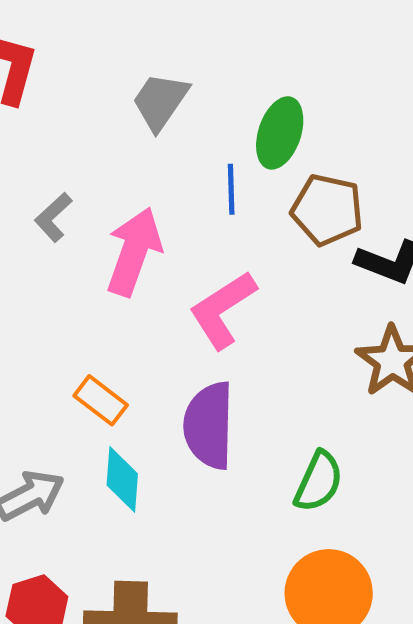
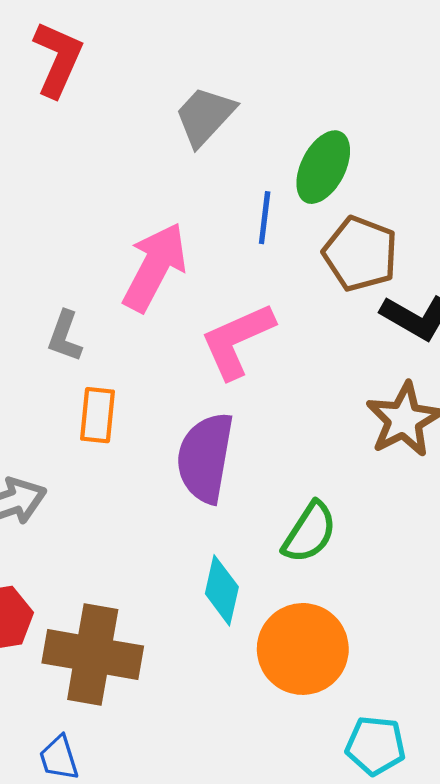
gray L-shape: (53, 217) -> (65, 336), moved, turned -36
orange rectangle: (101, 400) -> (97, 415), turned 50
cyan diamond: (122, 479) -> (222, 590), moved

